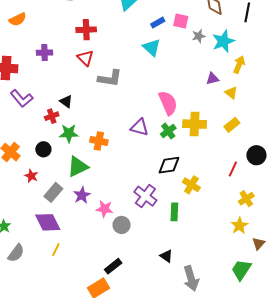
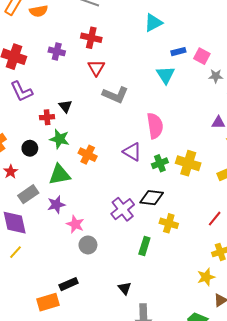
red cross: (86, 30) -> (91, 38), moved
pink semicircle: (168, 103) -> (155, 126), moved
yellow cross: (191, 185) -> (169, 223), turned -30
purple cross: (145, 196) -> (123, 209), moved

